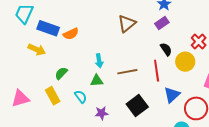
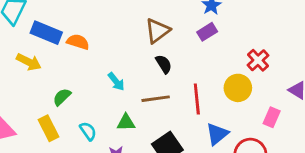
orange semicircle: (71, 34) -> (78, 42), turned -140
black semicircle: (166, 49) -> (164, 64), moved
cyan arrow: (99, 61) -> (116, 82), turned -32
green triangle: (97, 81) -> (126, 122), moved

